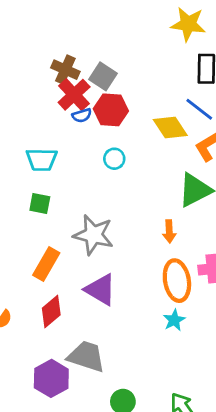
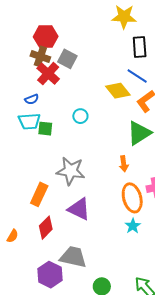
red hexagon: (111, 110) -> (46, 37), moved
blue semicircle: (82, 115) -> (32, 99), moved
green square: (40, 204) -> (45, 129), moved

